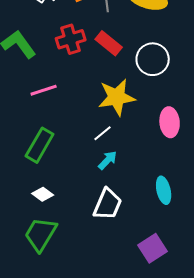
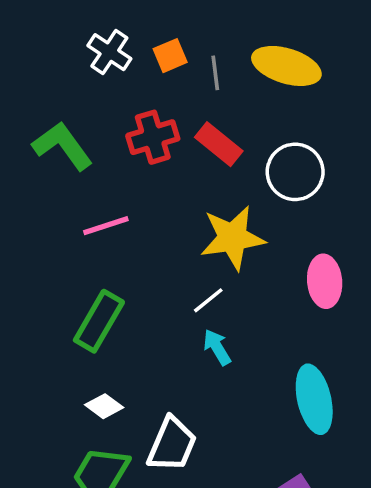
cyan arrow: (108, 160) -> (217, 347), turned -75
cyan ellipse: (164, 190) -> (314, 399), size x1.4
white trapezoid: (108, 204) -> (172, 444), moved

